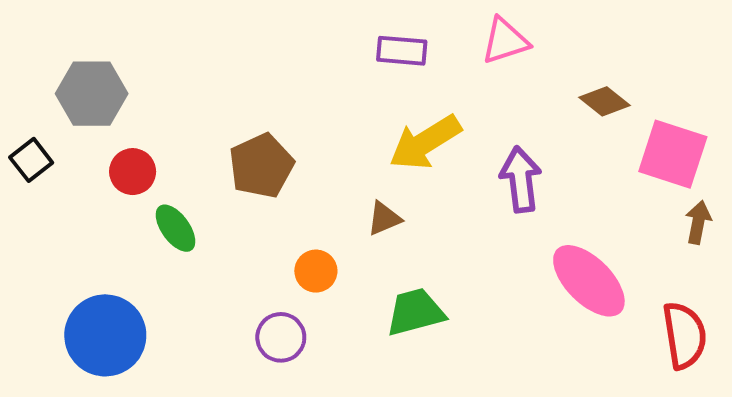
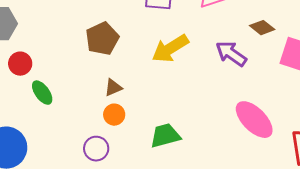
brown pentagon: (261, 166) -> (102, 39), moved
purple arrow: (521, 179) -> (231, 54), moved, turned -48
brown triangle: (384, 218) -> (113, 88), moved

